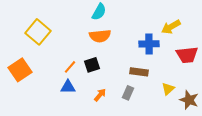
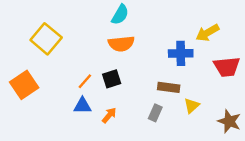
yellow triangle: (168, 89) -> (192, 106), moved
orange arrow: (100, 95) -> (109, 115), moved

